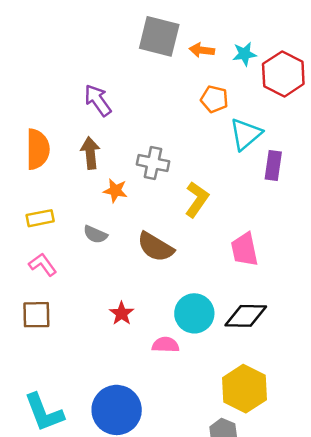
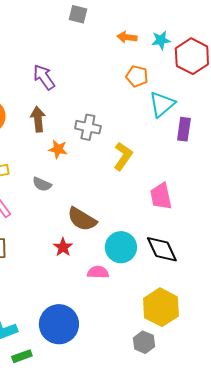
gray square: (159, 36) -> (78, 14), moved, size x0.6
brown semicircle: (155, 247) -> (82, 219), moved
black diamond: (246, 316) -> (162, 249), turned 64

